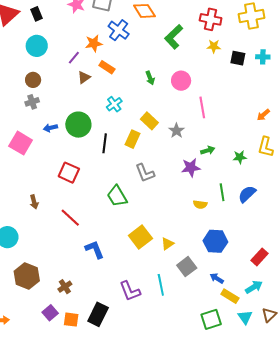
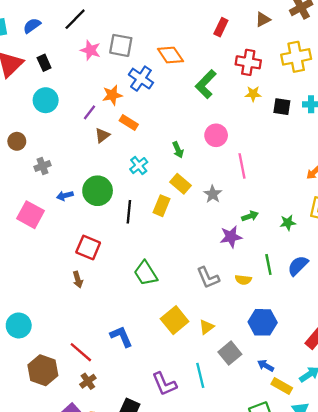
green arrow: (150, 78) -> (178, 150), moved
brown circle: (33, 80) -> (17, 141), moved
gray L-shape: (145, 173) -> (208, 278), moved
brown arrow: (34, 202) -> (78, 280), moved
red line: (70, 218) -> (81, 352), moved

